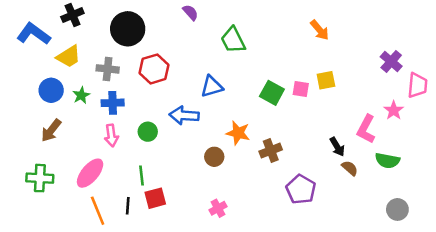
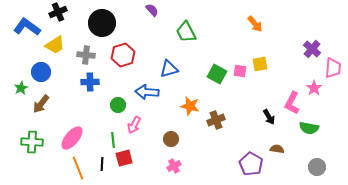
green star: (81, 95) -> (21, 88), moved
pink arrow: (111, 135) -> (134, 125), moved, turned 36
brown circle: (214, 157) -> (171, 139), moved
brown semicircle: (350, 168) -> (277, 149), moved, turned -32
purple pentagon: (301, 189) -> (251, 164), moved

